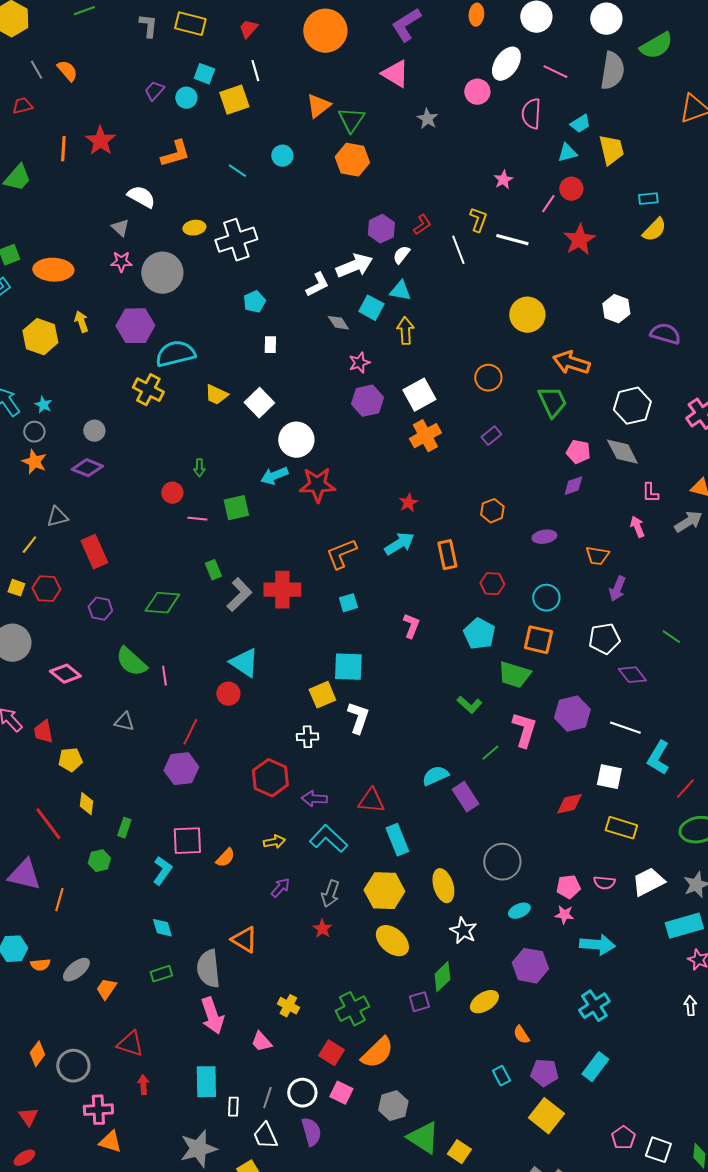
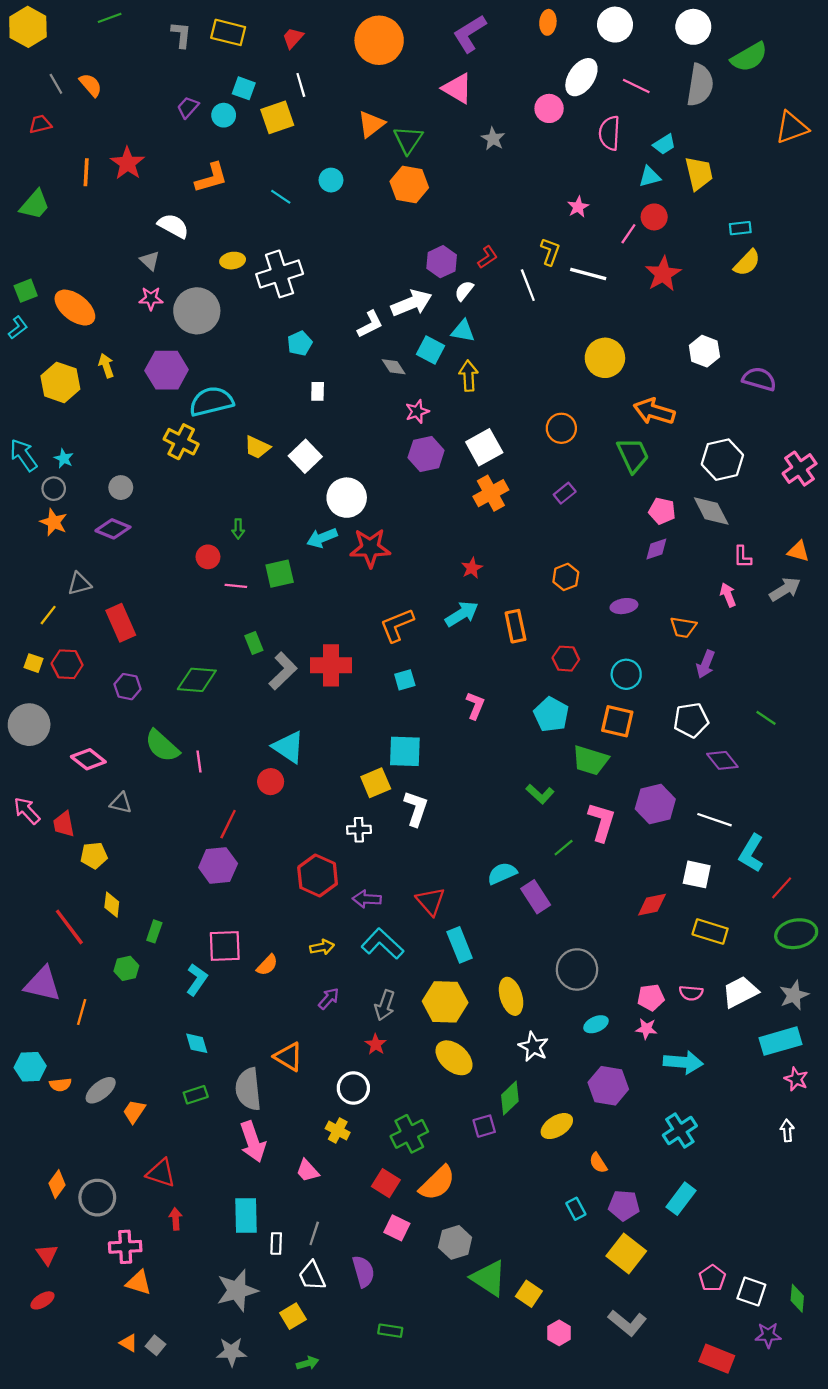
orange ellipse: (53, 270) -> (75, 308), turned 36
gray triangle: (124, 722) -> (121, 803), moved
red triangle: (371, 801) -> (431, 901), turned 44
white circle: (302, 1093) -> (353, 1088), moved

